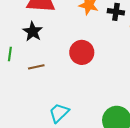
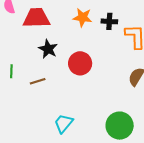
black star: (33, 32) -> (48, 49), moved

